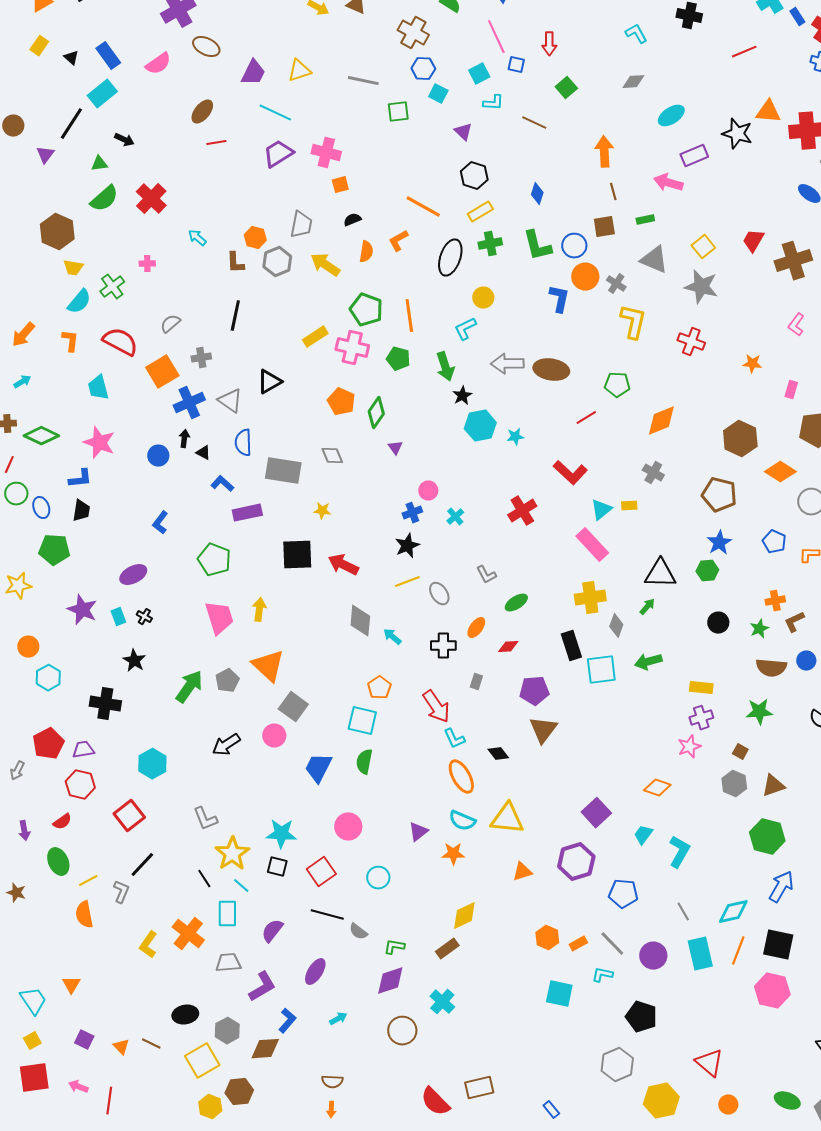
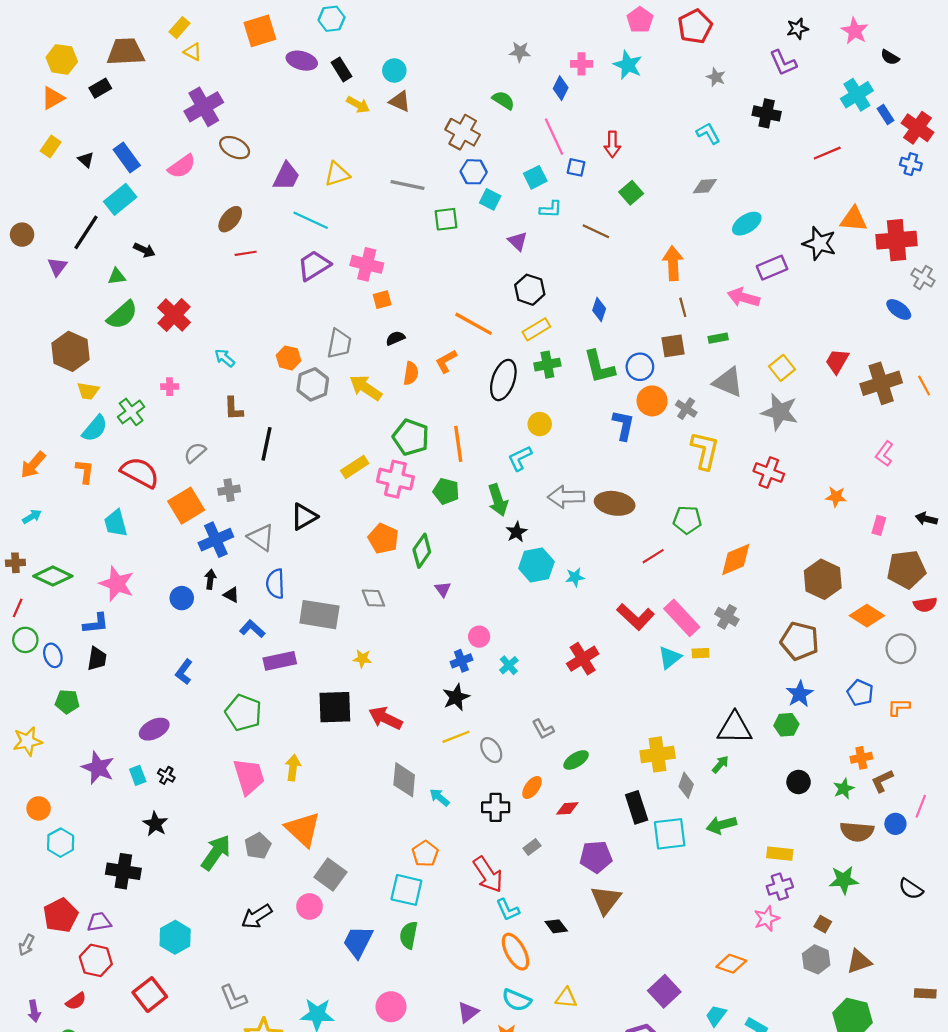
brown L-shape: (235, 263) -> (233, 409), moved
pink rectangle: (592, 545) -> (682, 618), moved
green pentagon: (54, 550) -> (67, 702), size x0.7
gray rectangle: (476, 682) -> (532, 847), turned 35
yellow triangle: (507, 819) -> (566, 998), size x0.6

